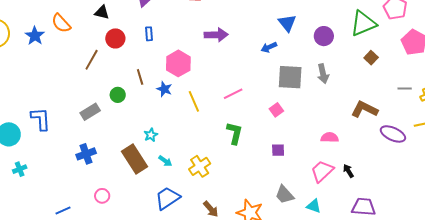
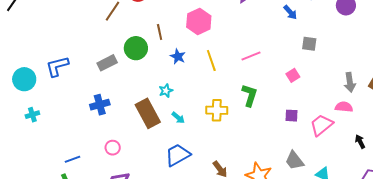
blue arrow: (269, 47) -> (290, 12), turned -112
gray arrow: (323, 74) -> (350, 82), moved
gray square: (290, 77) -> (309, 44), size x0.6
blue star: (164, 89) -> (178, 56), moved
green circle: (118, 95) -> (136, 48), size x1.5
blue L-shape: (41, 119) -> (57, 66), turned -105
yellow cross: (200, 166) -> (217, 110), moved, turned 30
pink trapezoid: (322, 171) -> (321, 125), moved

